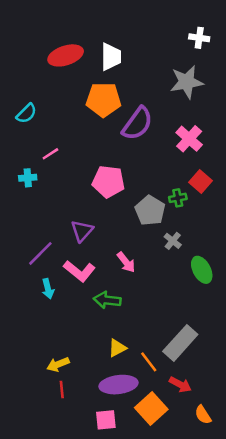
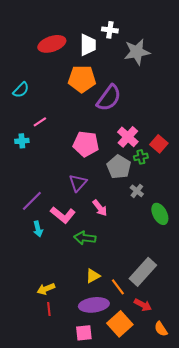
white cross: (199, 38) -> (110, 30), moved
gray star: (187, 82) -> (137, 52), moved
pink cross: (189, 139) -> (128, 137), moved
purple triangle: (82, 231) -> (78, 183), moved

